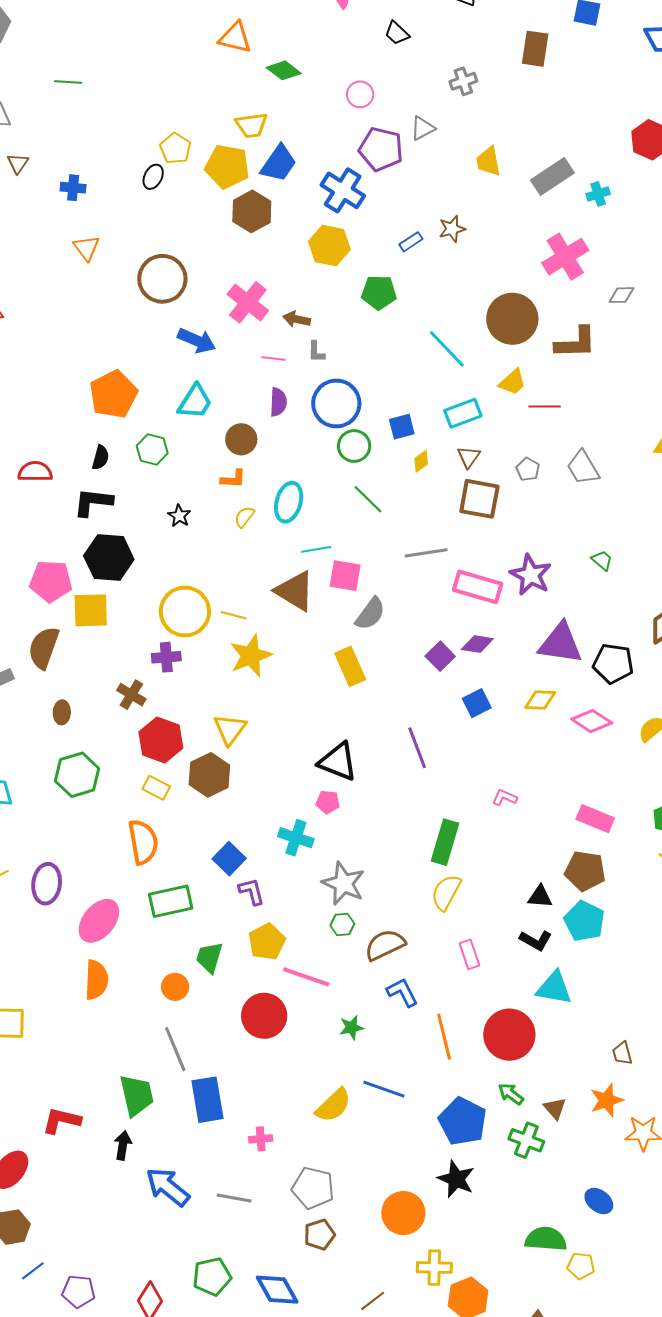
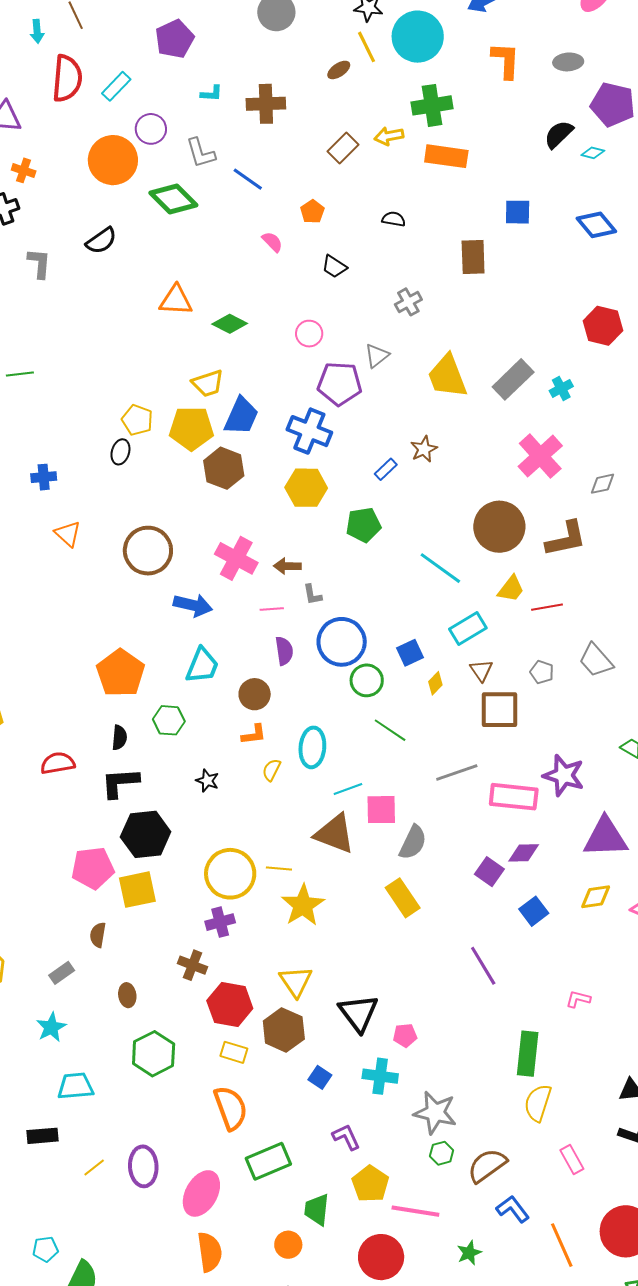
yellow trapezoid: (488, 161) -> (447, 376), size x1.5
brown semicircle: (44, 648) -> (98, 935), size x0.6
black triangle: (338, 762) -> (358, 1013), moved, turned 42
blue square: (229, 859) -> (320, 1077), moved, size x0.7

